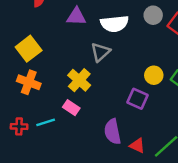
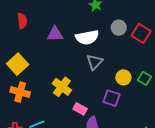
gray triangle: (100, 52) -> (95, 62), moved
pink rectangle: (71, 108) -> (80, 109), moved

